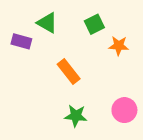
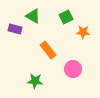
pink circle: (124, 110) -> (73, 69), moved
green star: (76, 116) -> (35, 81), moved

